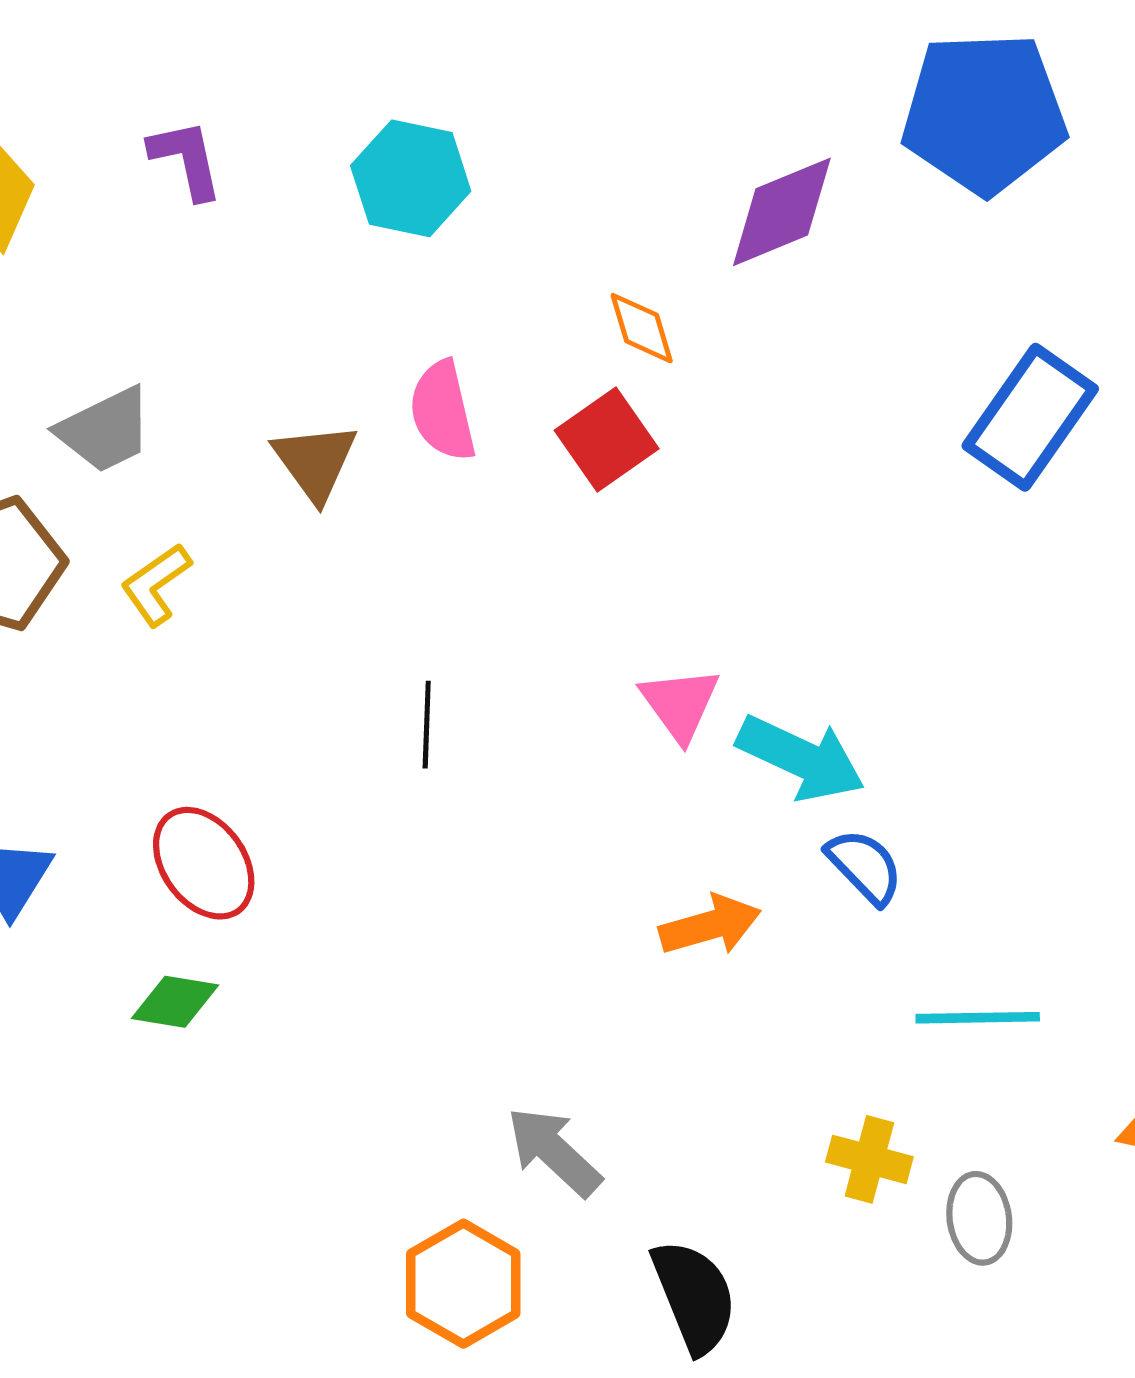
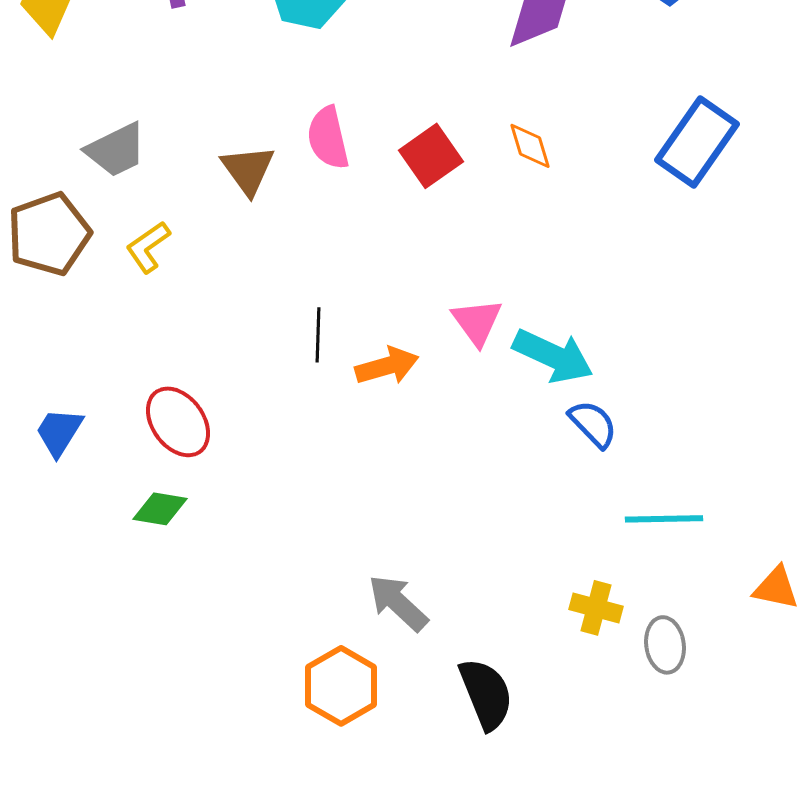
orange diamond: (642, 328) -> (530, 146), moved
orange arrow: (710, 925) -> (387, 366), moved

